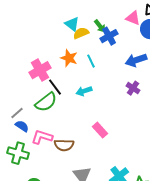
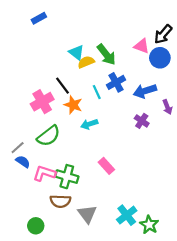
green arrow: (100, 26) -> (106, 55), size x1.5
blue cross: (109, 36) -> (116, 82), moved
orange star: (69, 58) -> (73, 105), moved
black line: (55, 87) -> (62, 86), moved
brown semicircle: (64, 145) -> (60, 201), moved
green cross: (18, 153) -> (67, 177), moved

